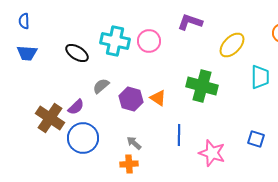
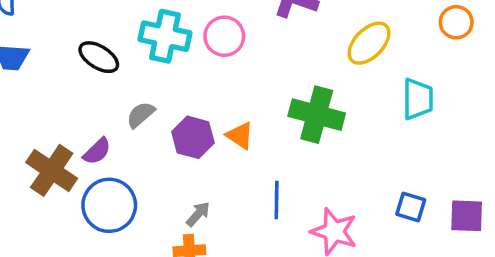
gray arrow: (134, 143) -> (198, 214), turned 91

